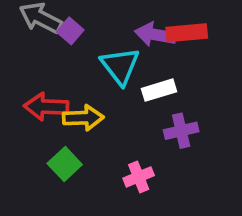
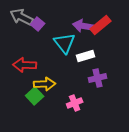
red rectangle: (187, 33) -> (101, 25), turned -35
yellow arrow: (83, 118) -> (45, 84), moved

